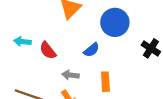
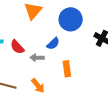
gray arrow: (70, 75) -> (37, 58), moved

